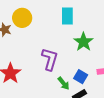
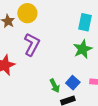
cyan rectangle: (67, 16) -> (85, 22), moved
purple L-shape: (50, 59) -> (32, 44), moved

